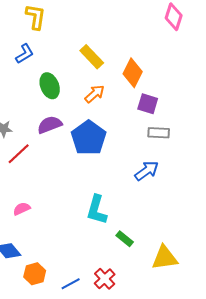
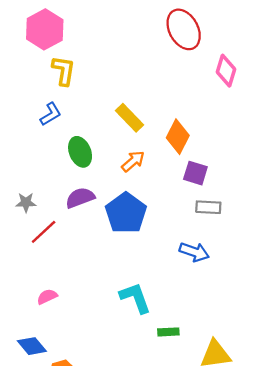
blue arrow: (147, 171) -> (194, 252), turned 55
cyan L-shape: (97, 210) -> (135, 298), turned 144
green rectangle: (125, 239) -> (168, 332), turned -42

